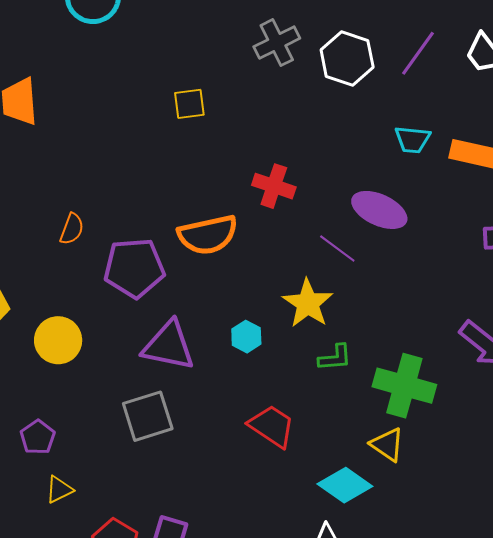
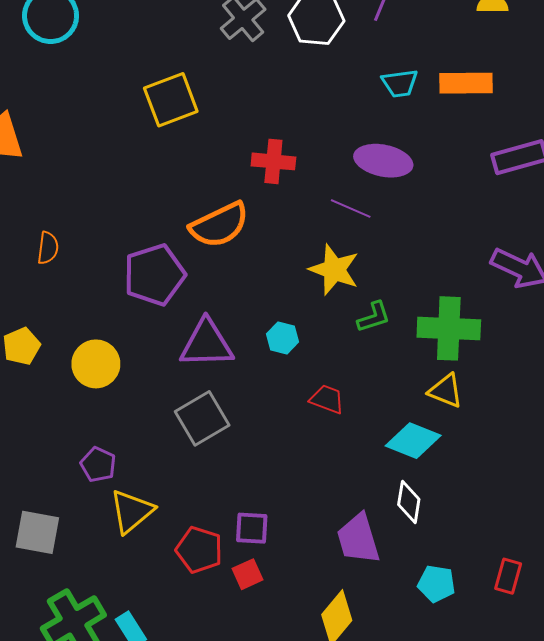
yellow square: (189, 104) -> (171, 100), size x1.6
orange semicircle: (72, 229) -> (48, 248), moved
cyan hexagon: (246, 337) -> (283, 338), moved
red trapezoid: (272, 426) -> (327, 399), size x0.7
yellow triangle: (59, 490) -> (132, 511), size x1.6

